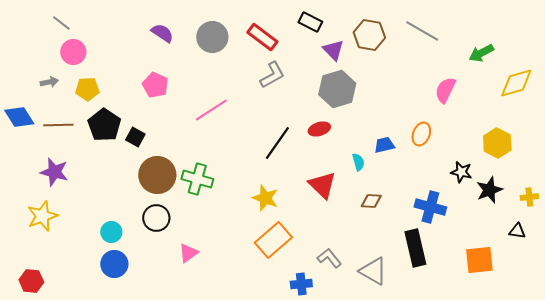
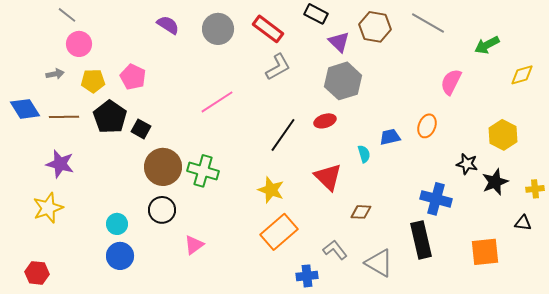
yellow diamond: (516, 83) -> (522, 75), size x0.7
pink pentagon: (155, 85) -> (133, 77), moved
brown diamond: (371, 201) -> (361, 212), moved

